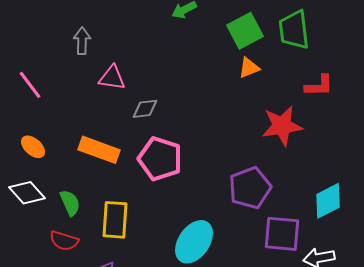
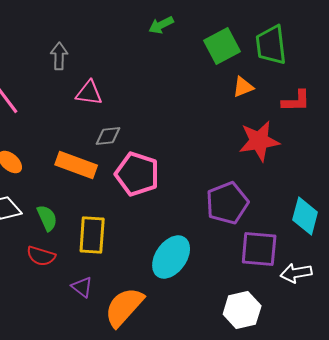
orange triangle: (249, 68) -> (243, 87), moved
gray diamond: (145, 109) -> (108, 136), moved
cyan diamond: (328, 201) -> (305, 216), turned -48

